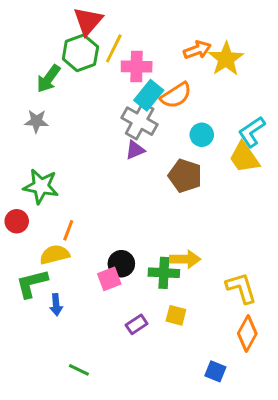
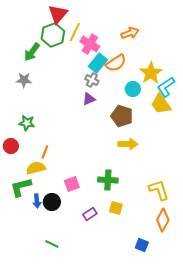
yellow star: (226, 59) -> (151, 73), moved
pink cross: (137, 67) -> (90, 44), turned 30
gray cross: (140, 121) -> (92, 80), size x0.6
green star: (41, 186) -> (27, 123), size x0.7
yellow arrow: (185, 259) -> (128, 144), moved
black circle: (121, 264) -> (52, 202), moved

